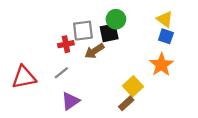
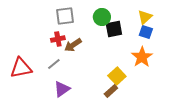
yellow triangle: (165, 19) -> (145, 17), turned 42
gray square: (83, 31) -> (65, 16), moved
black square: (109, 33) -> (114, 29), moved
brown arrow: (94, 51) -> (73, 45), moved

